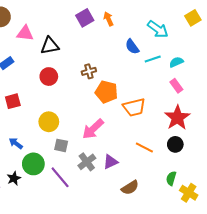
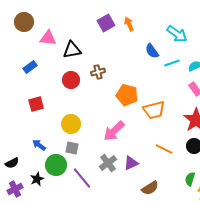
brown cross: (89, 71) -> (98, 72), moved
gray square: (61, 145) -> (72, 148), moved

